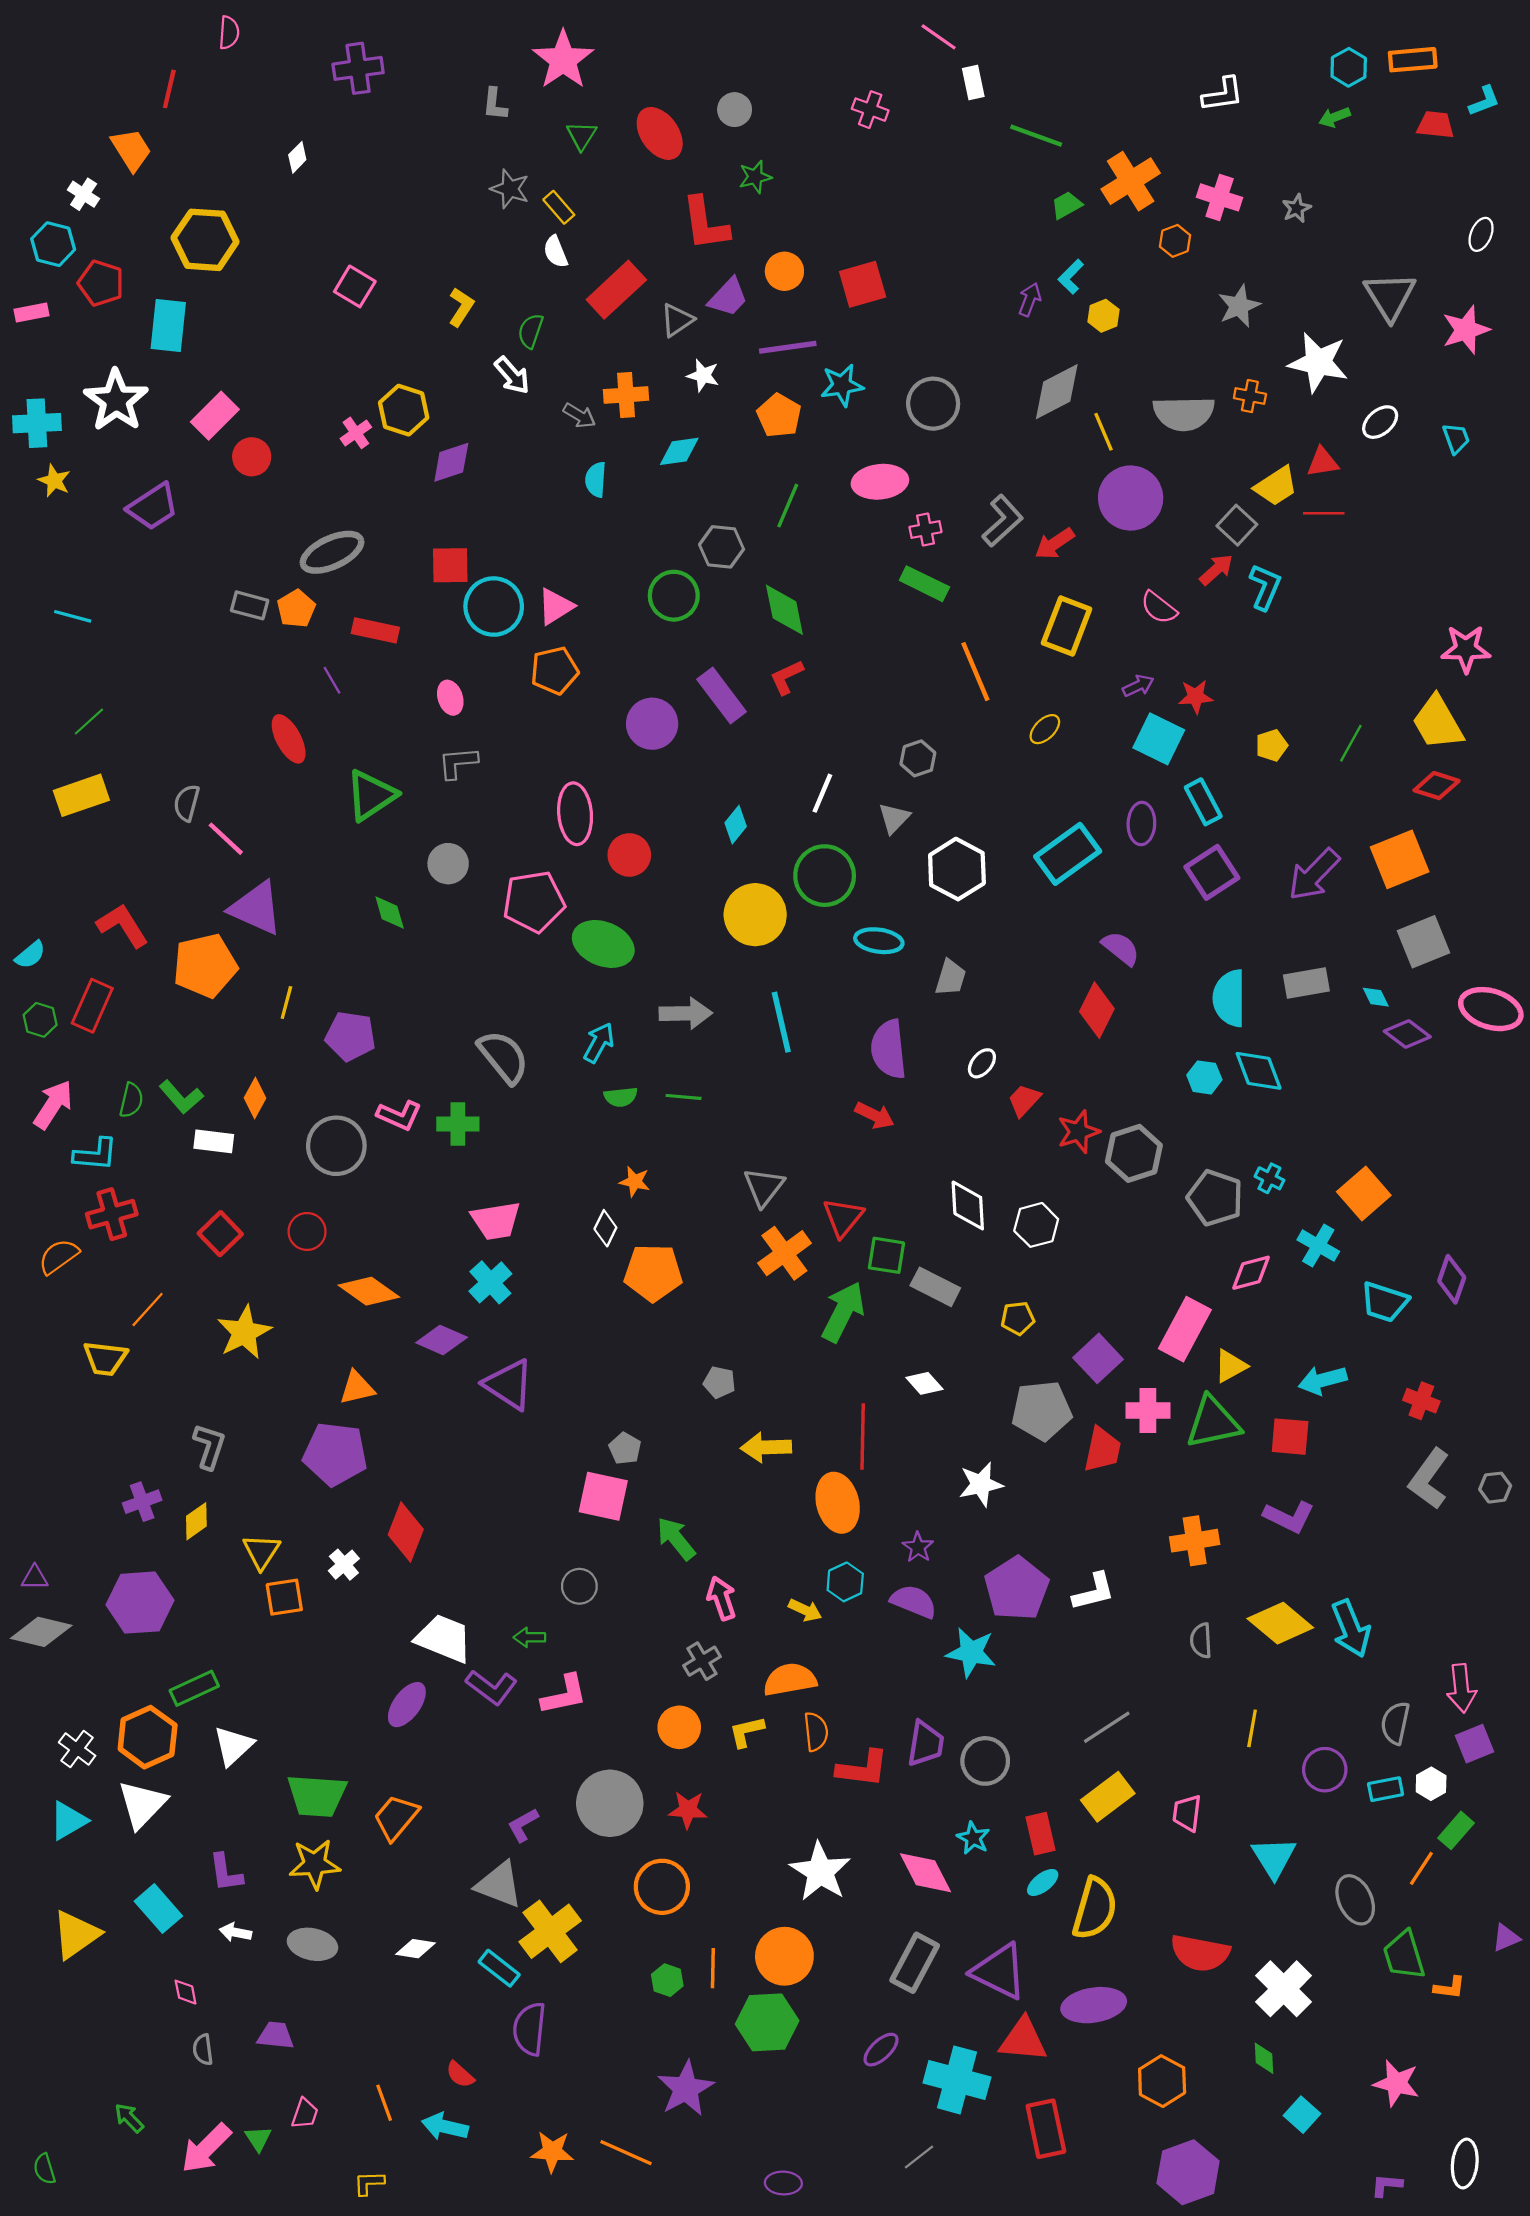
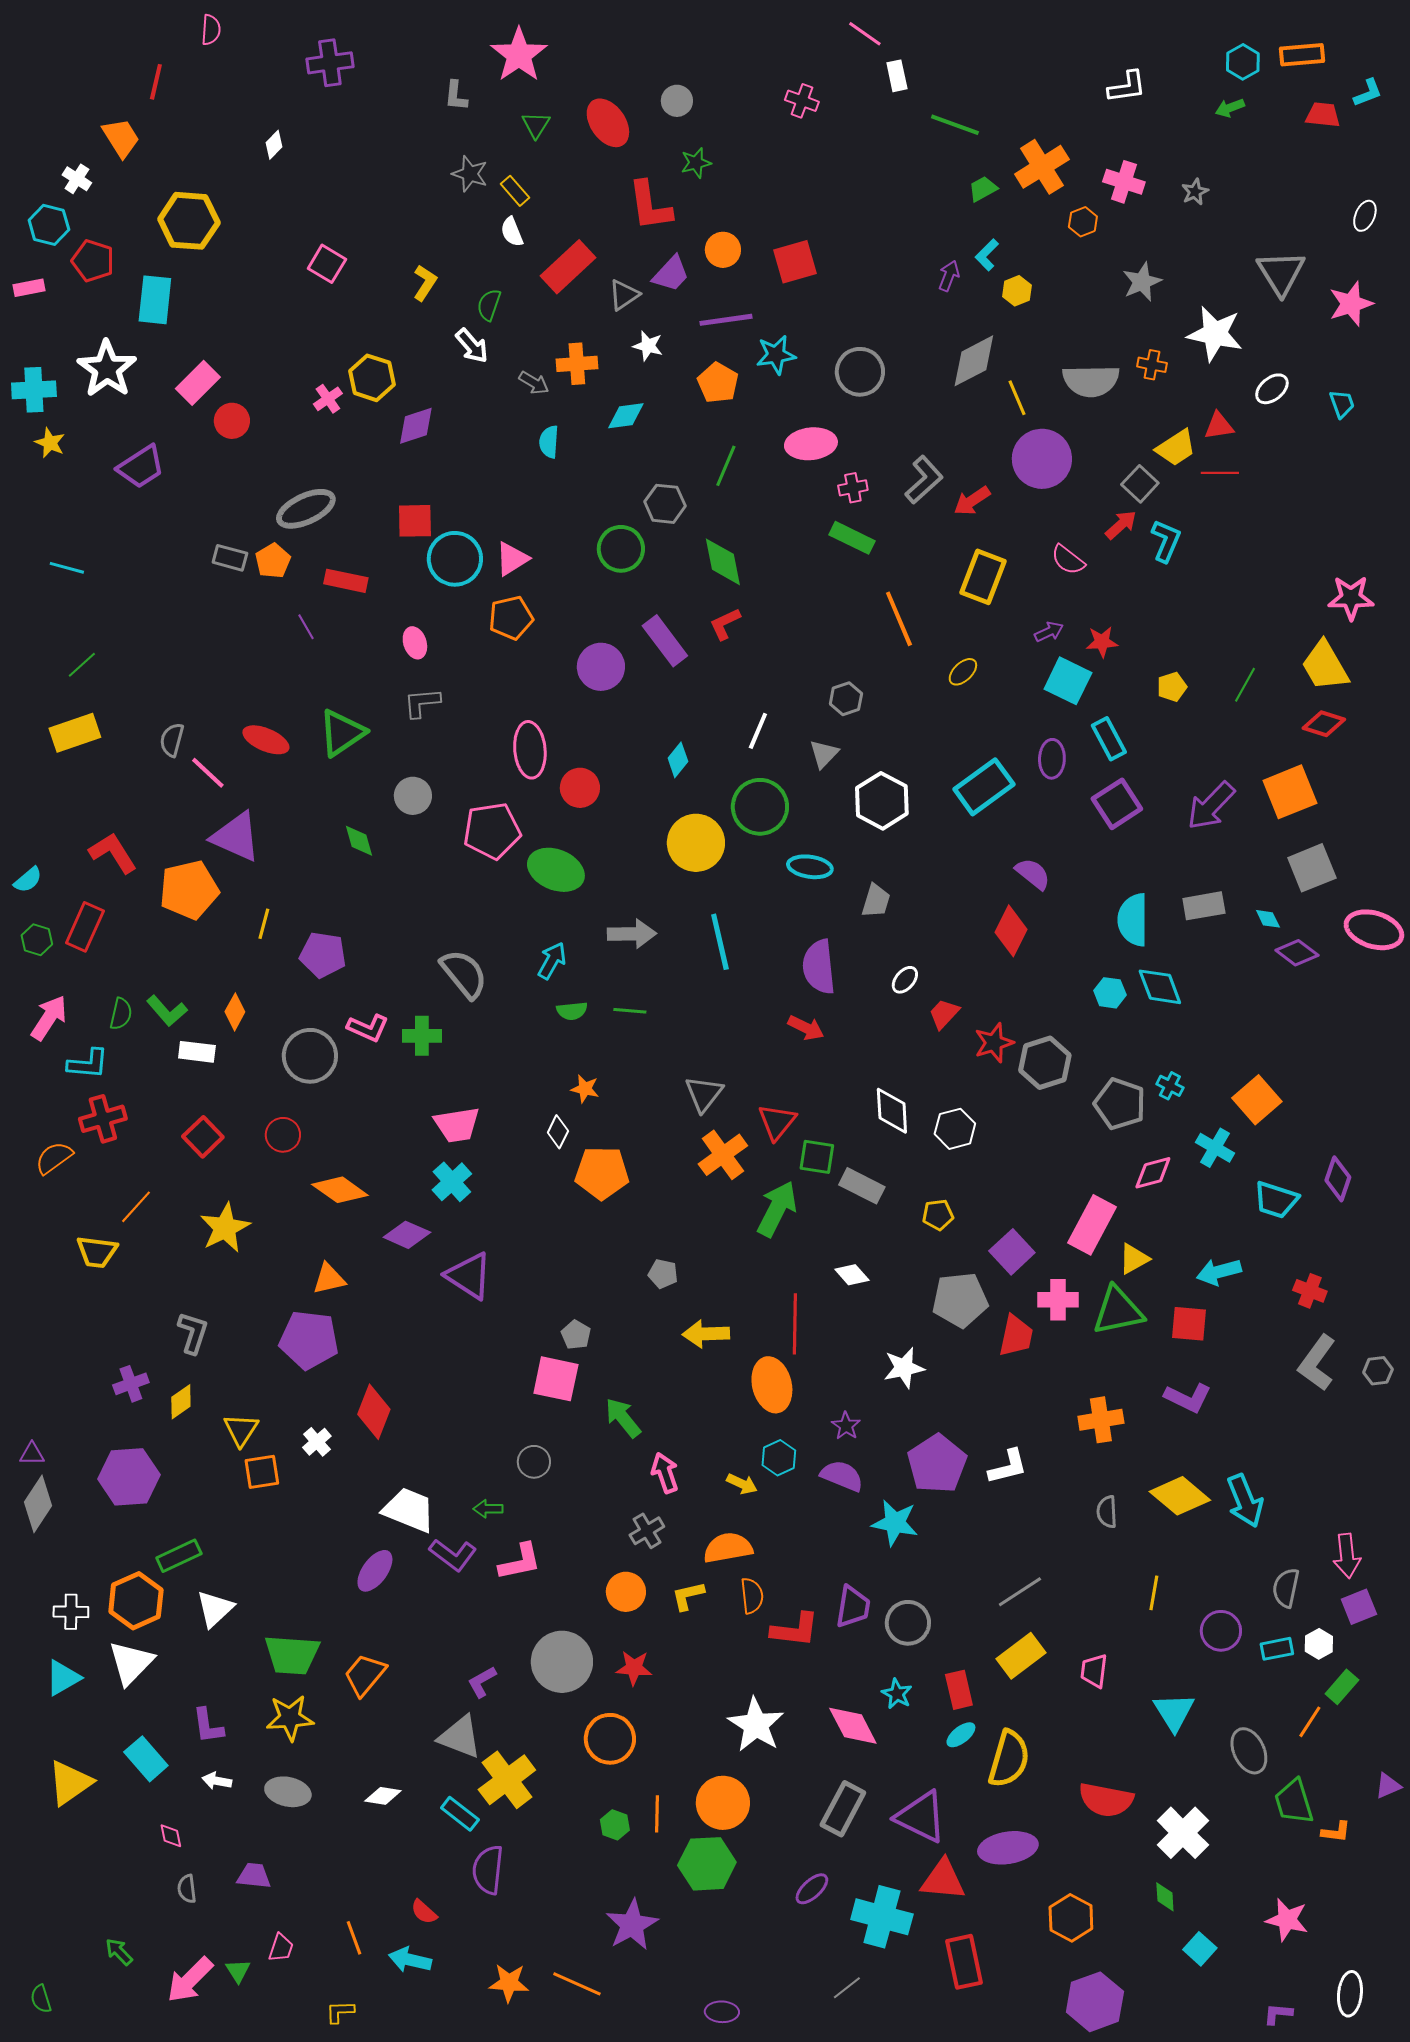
red ellipse: (289, 739) -> (266, 740), moved, turned -39
gray diamond: (41, 1632) -> (38, 1504), turned -70
white cross: (77, 1749) -> (71, 1612), turned -36

